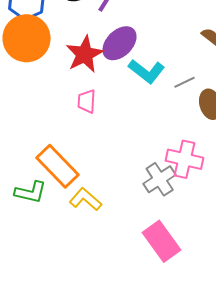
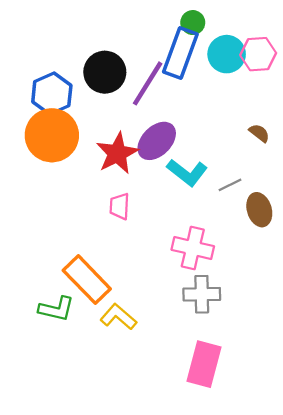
pink cross: (185, 159) -> (193, 248), moved
gray cross: (160, 179) -> (202, 294), turned 32
pink rectangle: (162, 241) -> (204, 364), turned 51

